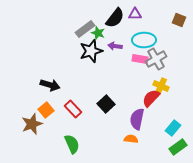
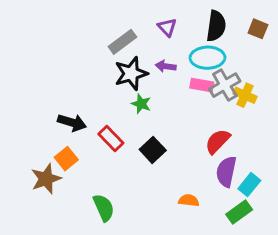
purple triangle: (135, 14) -> (167, 27), moved, turned 48
black semicircle: (115, 18) -> (216, 26), moved, turned -30
green star: (98, 33) -> (141, 104), moved
yellow cross: (161, 86) -> (245, 95), moved
red rectangle: (73, 109) -> (111, 138), moved
purple semicircle: (137, 119) -> (226, 172), moved
green rectangle: (178, 147) -> (239, 212), moved

